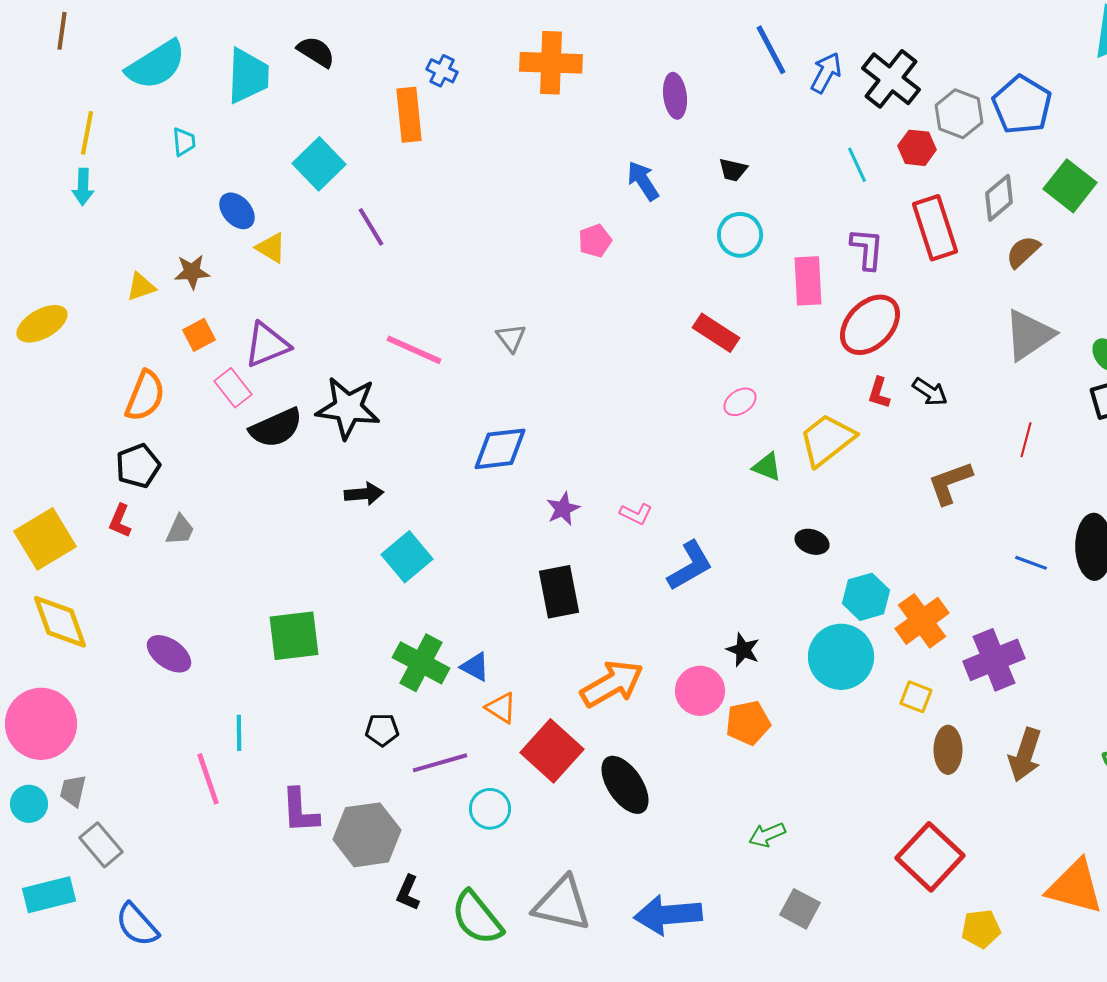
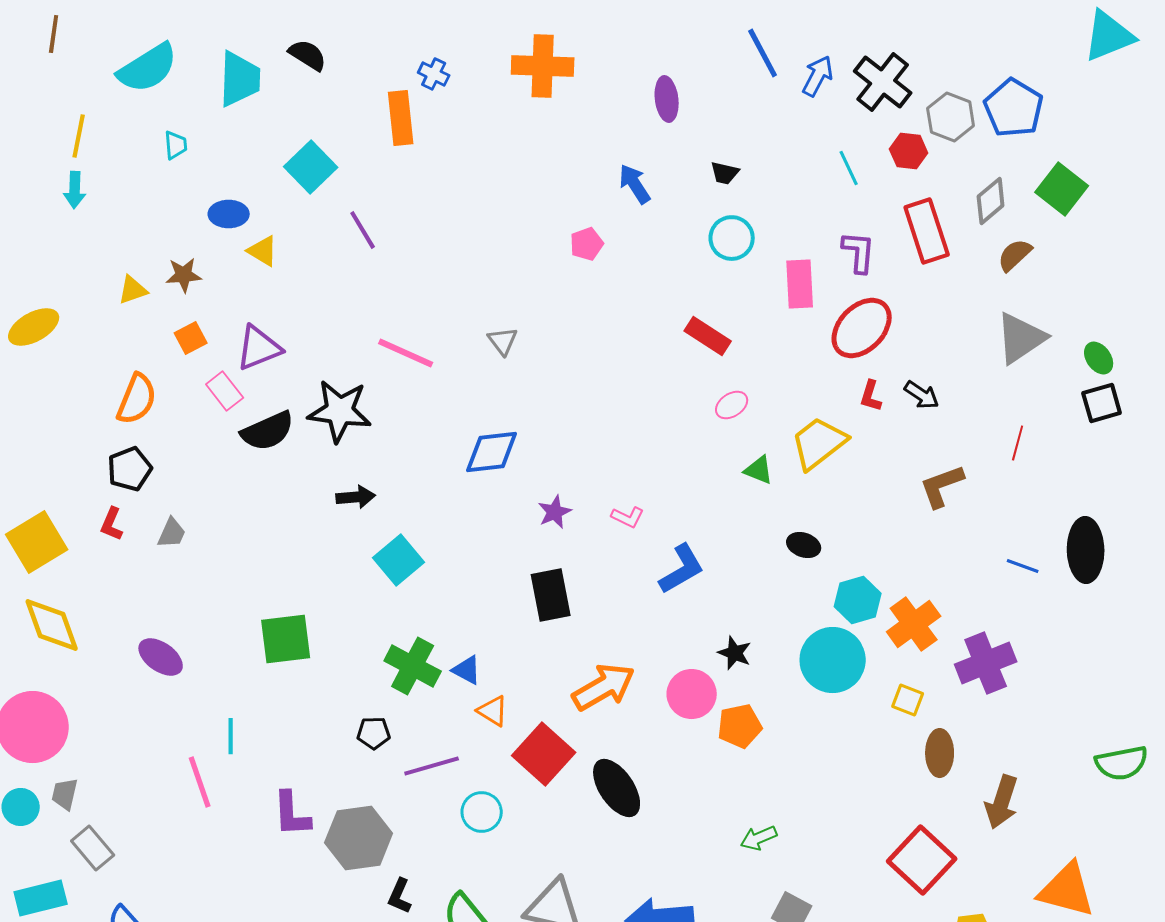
blue ellipse: (237, 211) -> (229, 214), turned -48
brown arrow: (1025, 755) -> (1002, 802), moved

